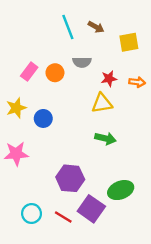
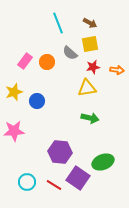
brown arrow: (96, 27) -> (90, 23), moved
yellow square: (129, 42) -> (90, 44), moved
gray semicircle: (82, 62) -> (70, 53), turned 42

